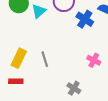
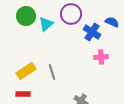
yellow rectangle: (19, 58) -> (26, 71), turned 30
pink cross: (94, 60) -> (101, 57), moved, turned -32

